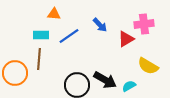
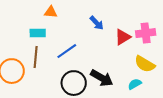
pink cross: (144, 24) -> (146, 33), moved
blue line: (69, 36) -> (67, 51), moved
cyan semicircle: (129, 86) -> (135, 84), moved

